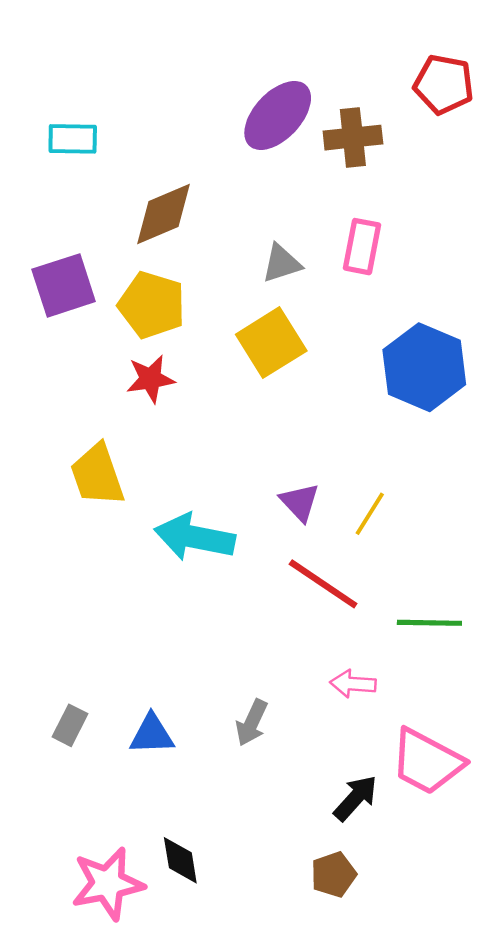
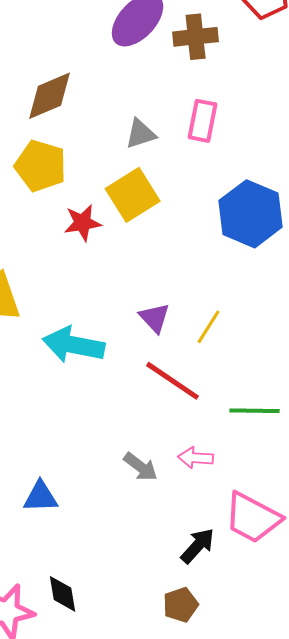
red star: (151, 379) -> (83, 223), moved
gray arrow: (252, 723) -> (141, 467), moved, turned -78

